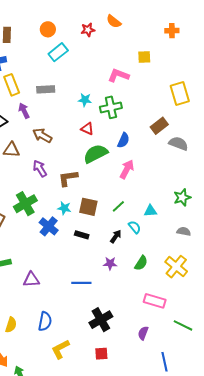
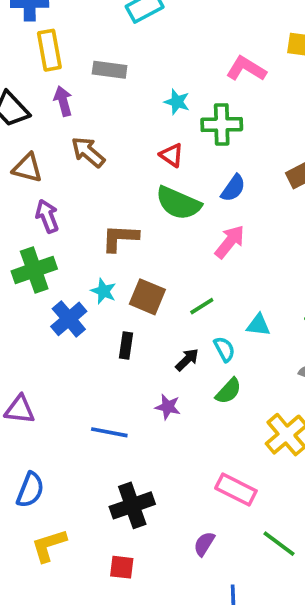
green semicircle: (96, 154) -> (178, 203), turned -140
purple arrow: (40, 168) -> (47, 216), moved
black rectangle: (82, 235) -> (126, 345), turned 72
green semicircle: (141, 263) -> (228, 391), moved

